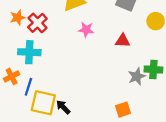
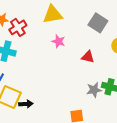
black arrow: (63, 107) -> (26, 104), turned 120

